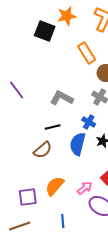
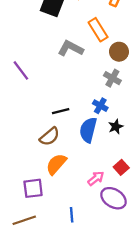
gray L-shape: (62, 98) -> (71, 48), moved
orange semicircle: (55, 186) -> (56, 164), moved

